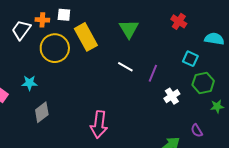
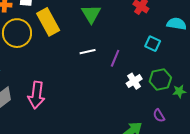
white line: (125, 67) -> (88, 52), turned -42
green hexagon: (203, 83) -> (160, 79), moved
pink arrow: (99, 125) -> (36, 95), moved

